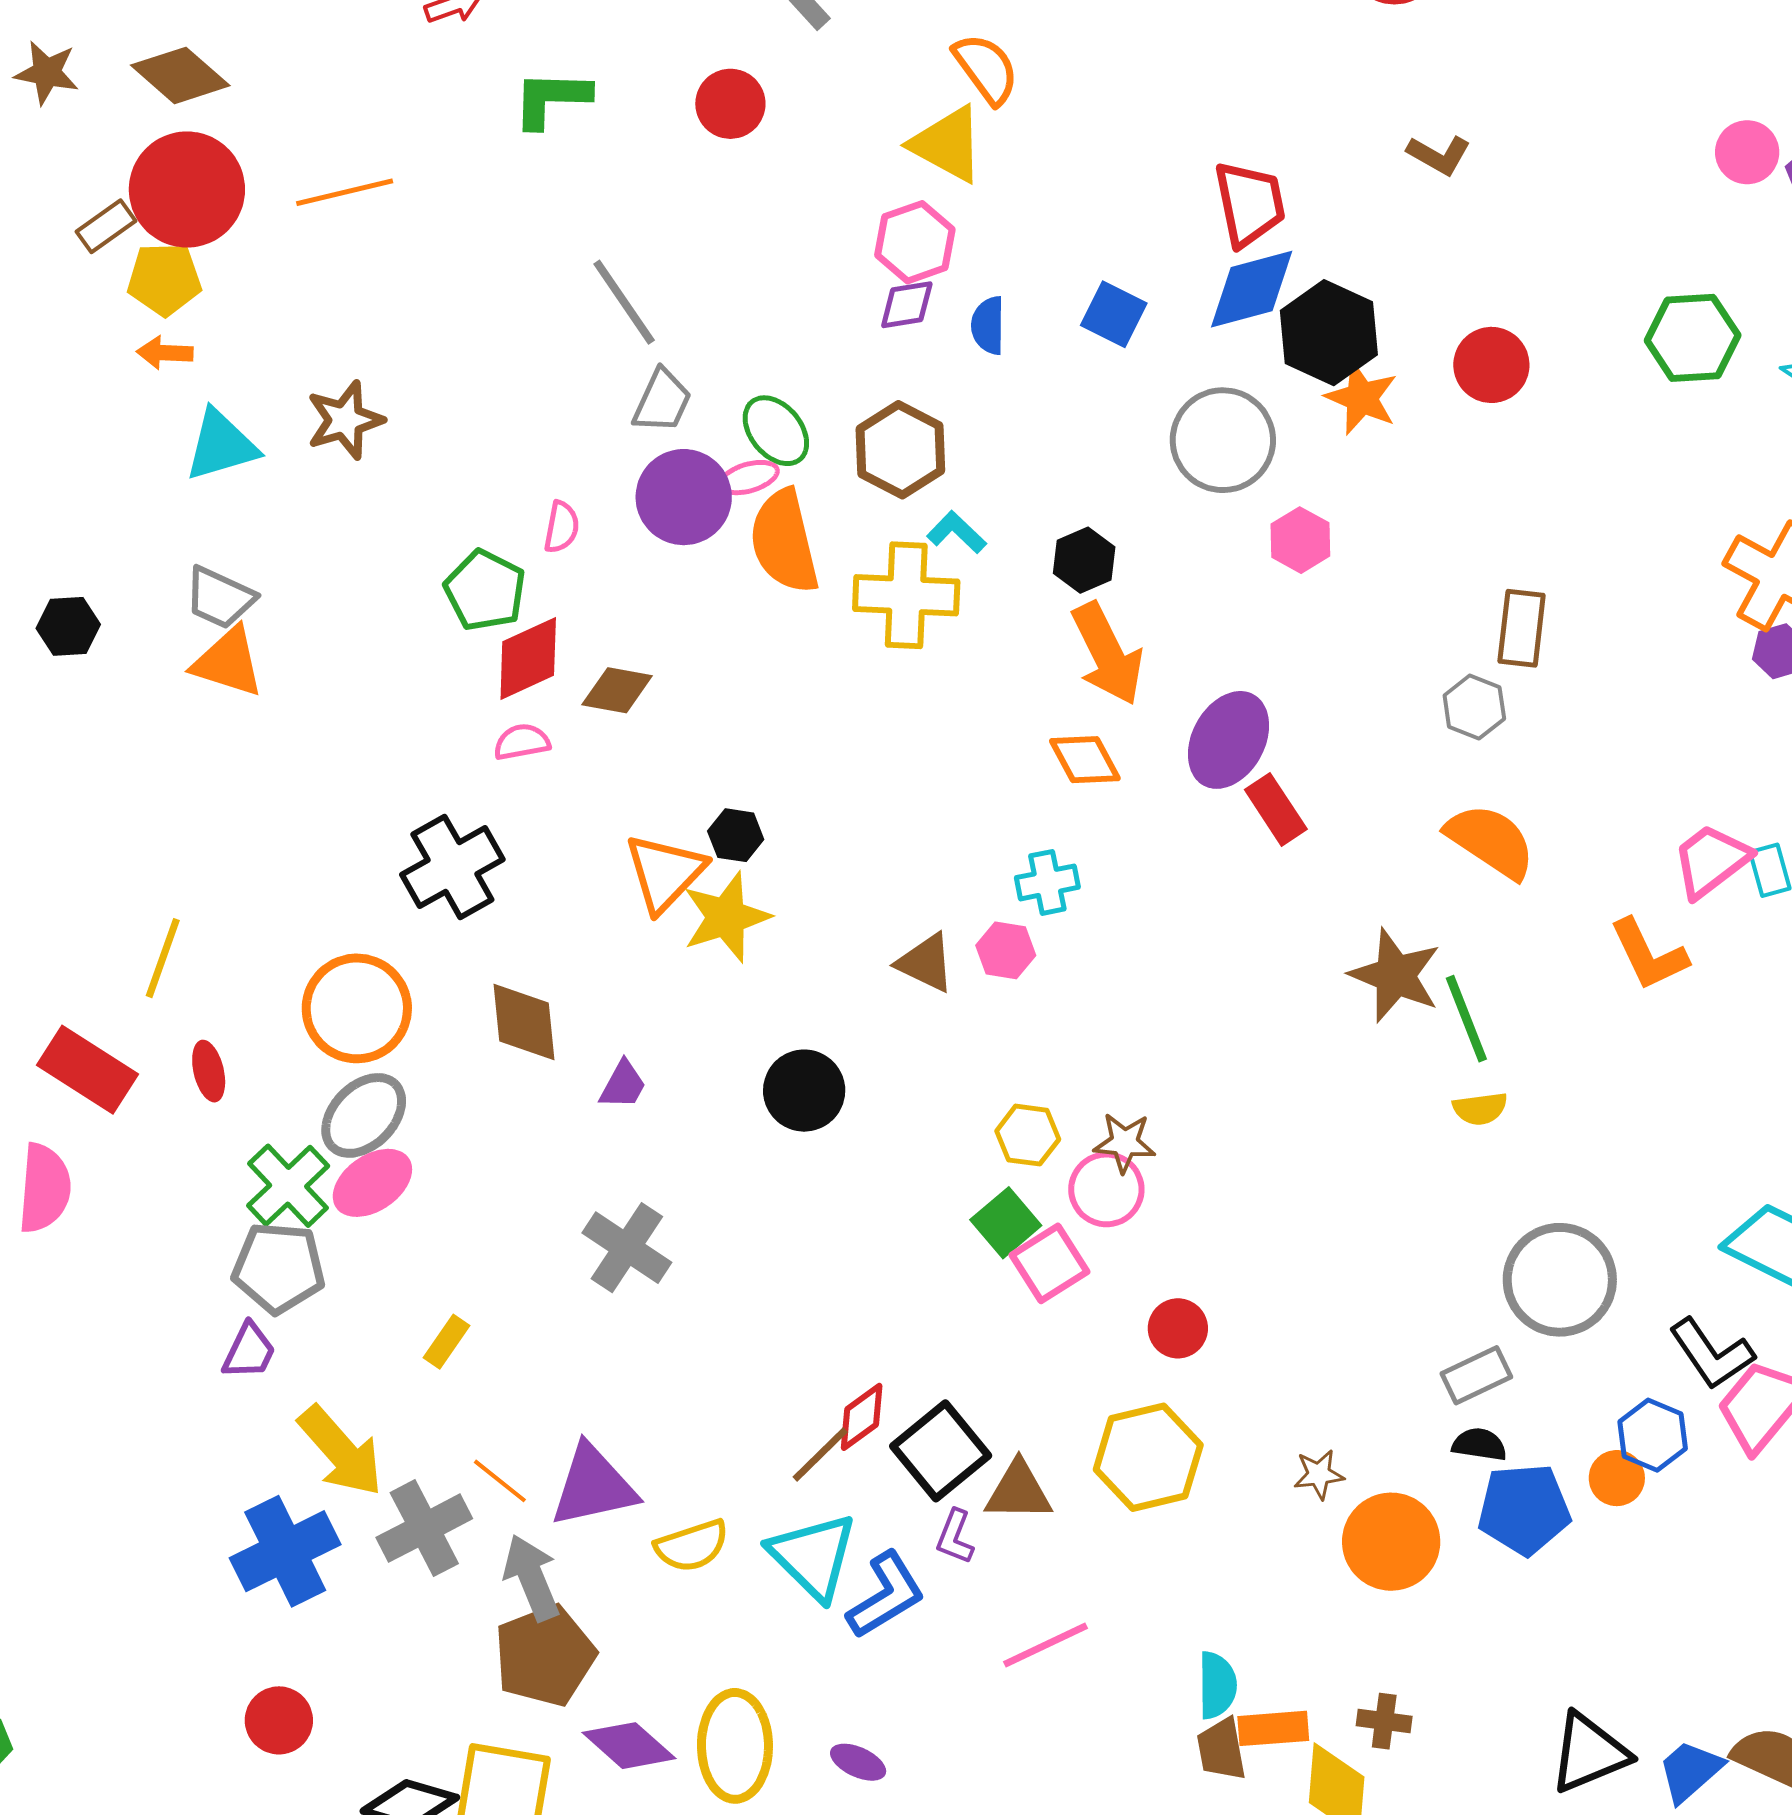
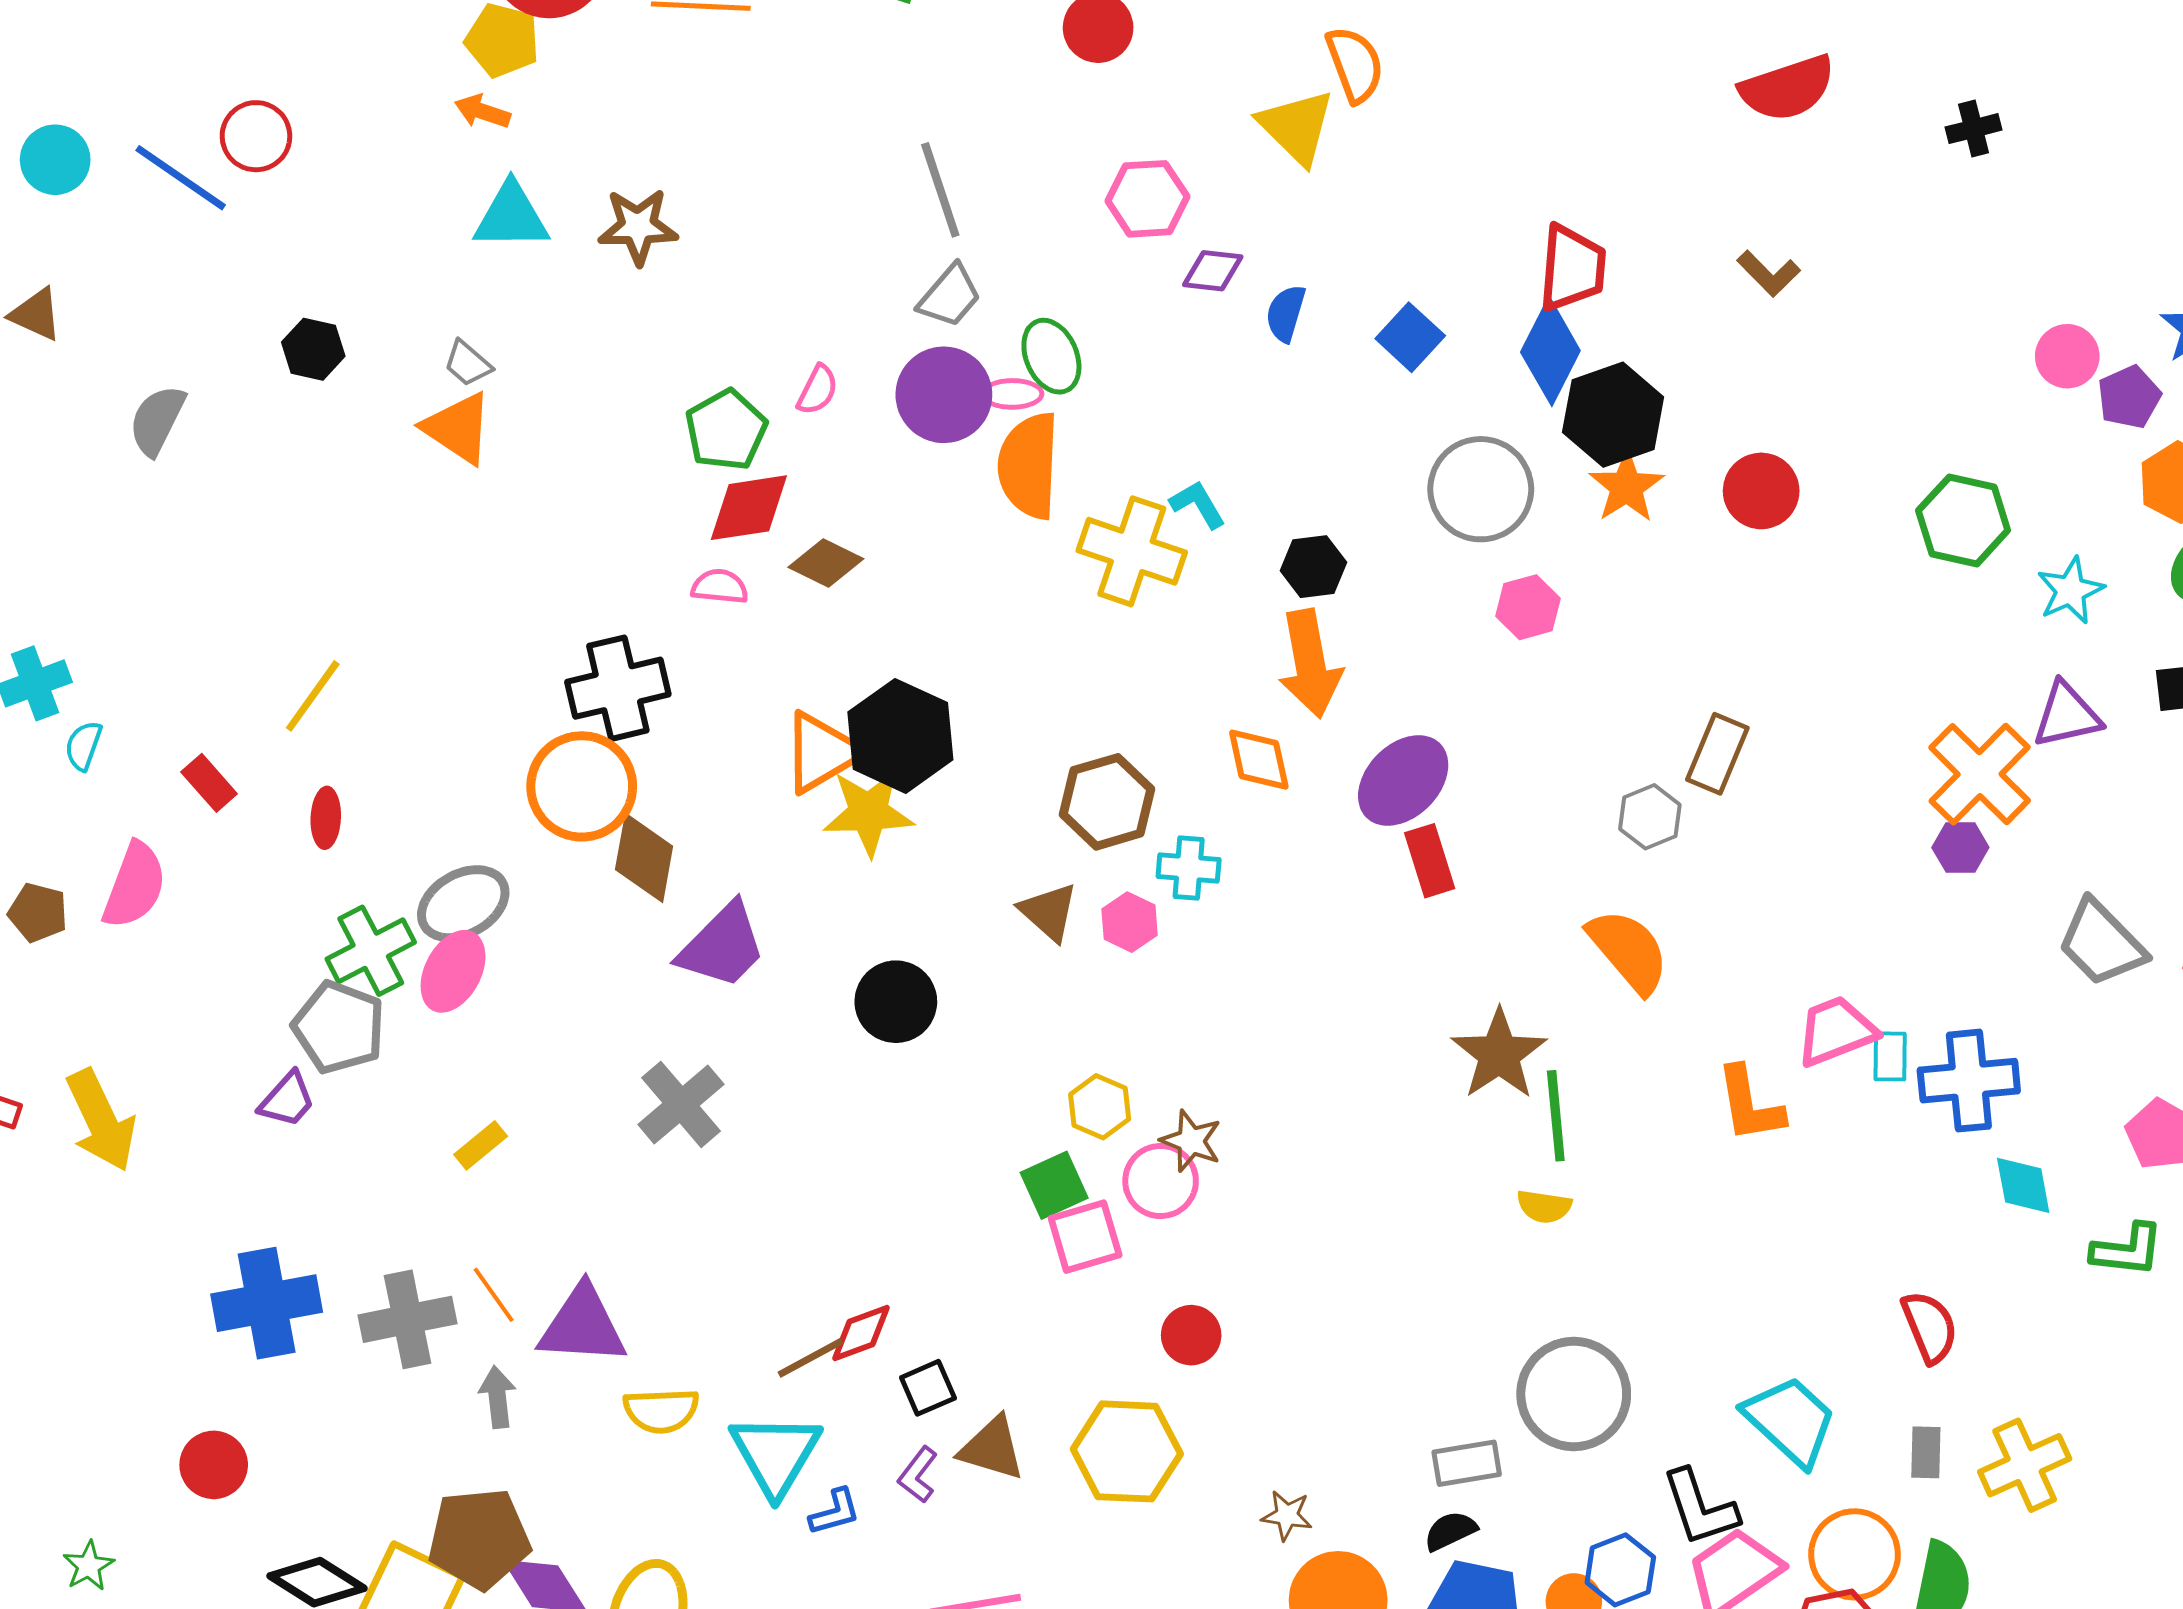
pink hexagon: (915, 242) -> (1147, 199), moved
blue diamond: (1252, 289) -> (1550, 351), turned -64
brown hexagon: (900, 450) -> (1107, 802), moved
gray trapezoid: (220, 598) -> (468, 363), size x0.7
black hexagon: (736, 835) -> (900, 736), size x2.0
orange circle: (357, 1008) -> (582, 786), moved
red rectangle: (87, 1070) -> (209, 783), size x0.6
purple trapezoid: (623, 1085) -> (722, 946), size x1.8
pink ellipse: (372, 1183) -> (453, 971), turned -44
black semicircle: (1479, 1445) -> (1450, 1531), turned -50
yellow arrow: (341, 1451) -> (101, 1120), moved
black square: (941, 1451) -> (928, 1388), size x0.6
gray arrow: (532, 1578) -> (497, 1397), size x0.7
blue L-shape: (886, 1595) -> (835, 1512), size x0.6
brown pentagon: (545, 1656) -> (479, 1539), moved

